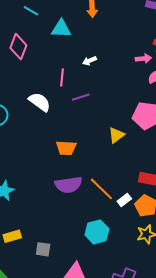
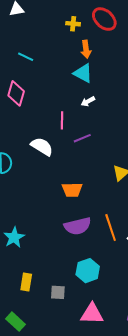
cyan triangle: (61, 29) -> (83, 73), moved, turned 30
orange line: (101, 189) -> (111, 227), turned 32
cyan hexagon: (97, 232) -> (88, 271), moved
yellow rectangle: (12, 236) -> (26, 282), turned -60

